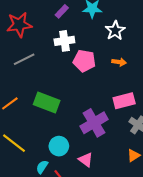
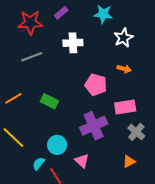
purple rectangle: (62, 11) -> (61, 13), moved
pink pentagon: (84, 61) -> (96, 85), moved
green rectangle: (47, 103) -> (49, 101), size x0.7

